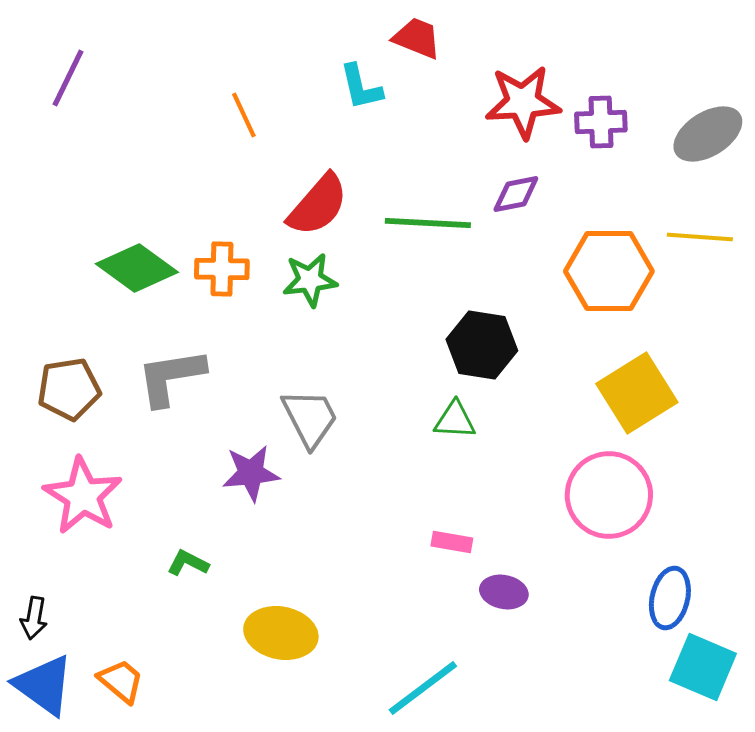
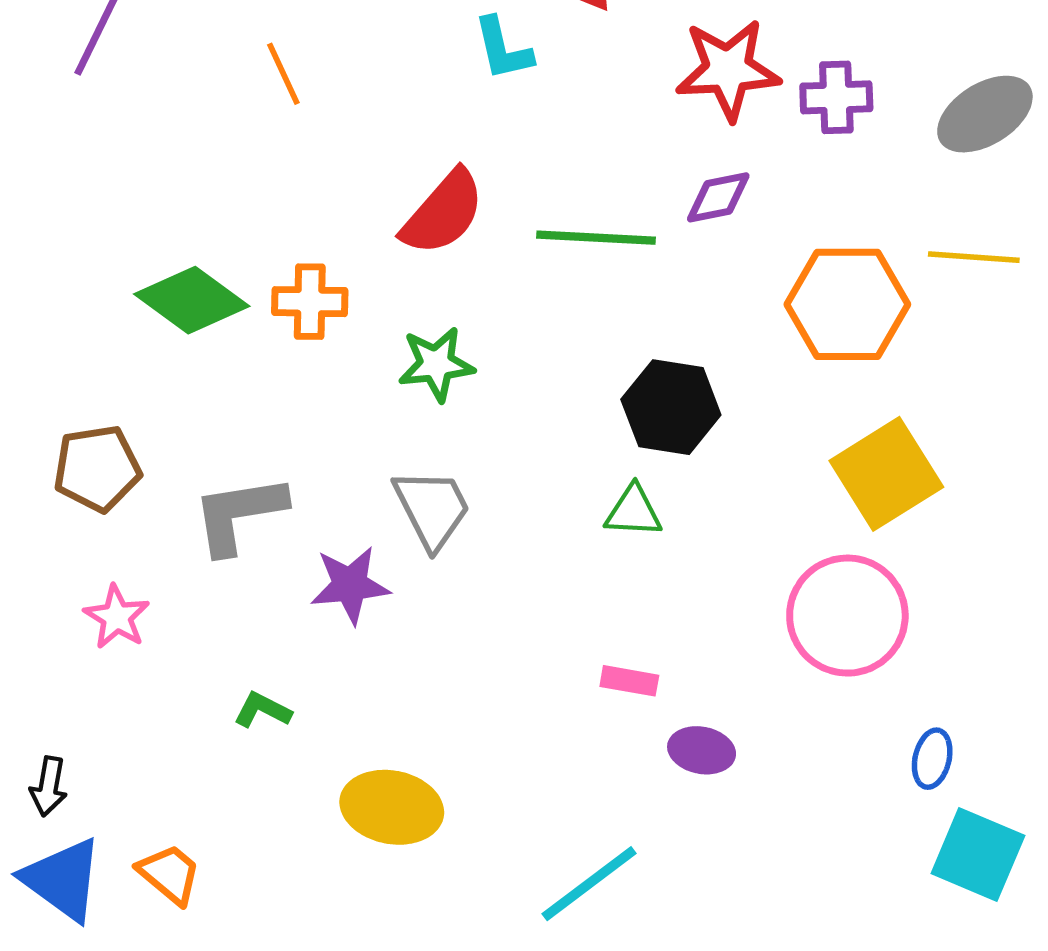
orange line: (244, 115) -> (283, 74), moved
green star: (310, 280) -> (436, 364), moved
gray L-shape: (171, 377) -> (239, 514), moved
pink star: (83, 496) -> (117, 617), size x0.6
blue ellipse: (670, 598) -> (932, 759), size x0.7

